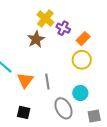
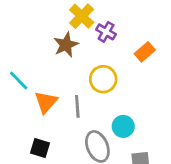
orange rectangle: (83, 39) -> (145, 52), moved
yellow circle: (82, 60) -> (103, 79), moved

